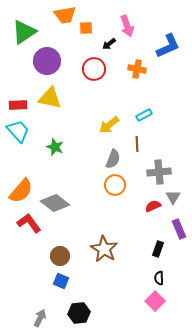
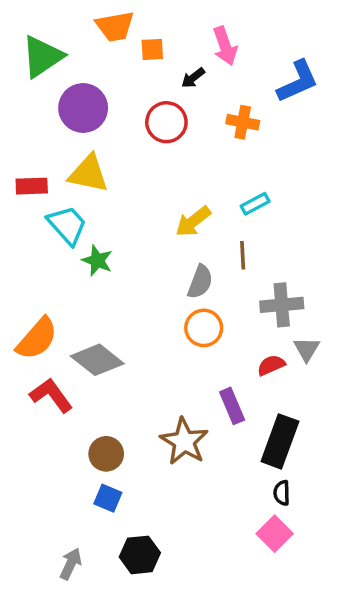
cyan trapezoid: (18, 131) -> (67, 225), moved
purple rectangle: (179, 229) -> (232, 406), moved
black rectangle: (158, 249) -> (280, 441), size x1.8

